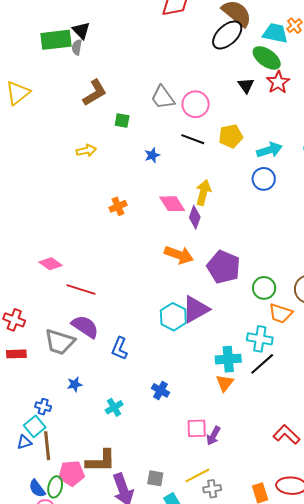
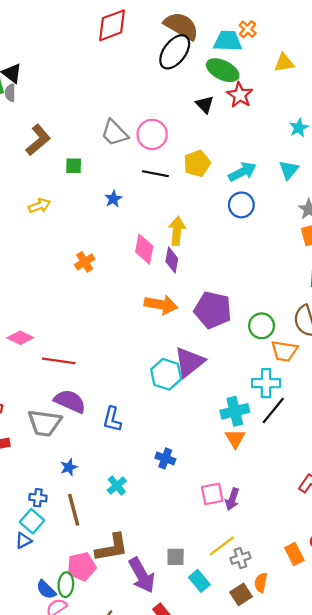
pink diamond: (172, 204) -> (144, 249), turned 52
brown line: (47, 446) -> (74, 510), moved

